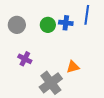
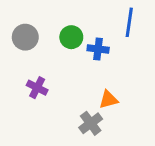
blue cross: (66, 23) -> (98, 49), moved
gray cross: (51, 83) -> (91, 123), moved, size x0.7

